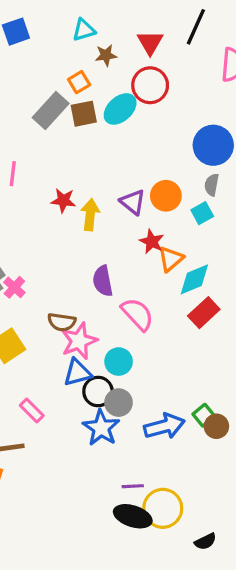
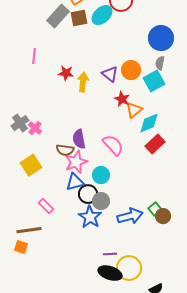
cyan square: (202, 213) -> (154, 81), size x1.5
purple semicircle: (103, 281) -> (79, 139), moved

